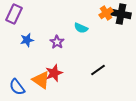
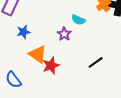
purple star: (57, 42) -> (64, 34), moved
orange triangle: (41, 80) -> (38, 54), moved

